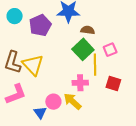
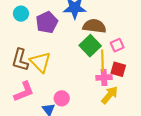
brown semicircle: (88, 30) -> (94, 26), size x1.6
pink cross: (80, 83) -> (104, 77), moved
red square: (113, 83) -> (118, 69), moved
yellow arrow: (72, 101) -> (110, 95), moved, turned 90

